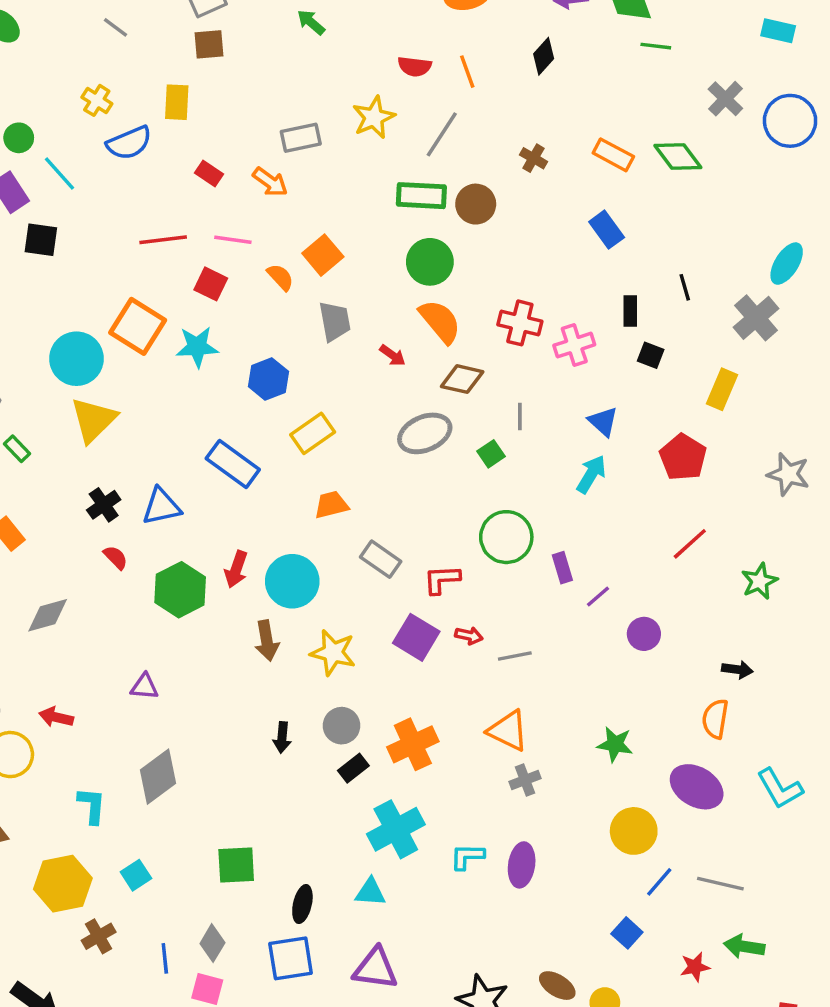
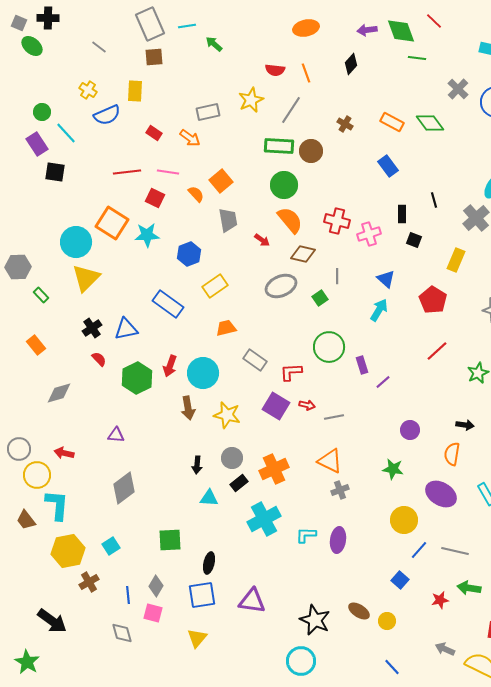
purple circle: (644, 634) -> (410, 430), moved
cyan L-shape: (92, 805) -> (57, 505), moved, size x1.4
cyan triangle: (370, 892) -> (209, 498), moved

